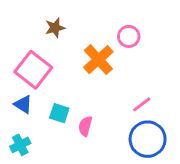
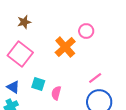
brown star: (55, 28) -> (24, 22), moved
blue triangle: (23, 104) -> (13, 87), moved

